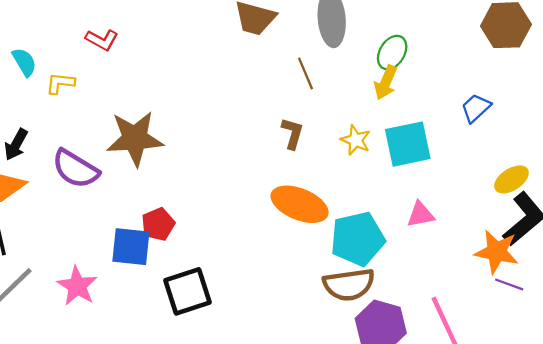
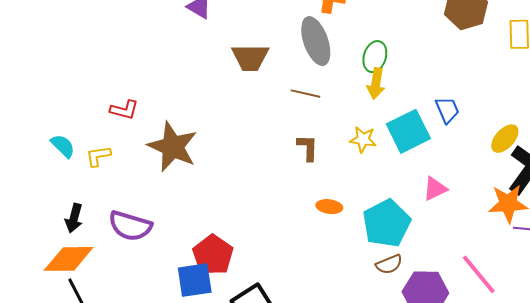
brown line: (306, 73) -> (306, 94), turned -40
blue trapezoid: (476, 108) -> (447, 110), moved, turned 124
brown star: (135, 138) -> (173, 147), moved, turned -30
orange ellipse: (300, 204) -> (329, 207), size x0.5
red pentagon: (158, 224) -> (213, 255), size x1.4
brown semicircle: (349, 285) -> (389, 264), size x0.6

